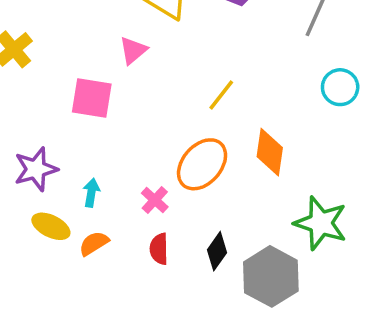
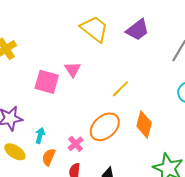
pink triangle: (133, 50) -> (73, 70), moved, turned -30
orange semicircle: (94, 243) -> (49, 157), moved, turned -42

